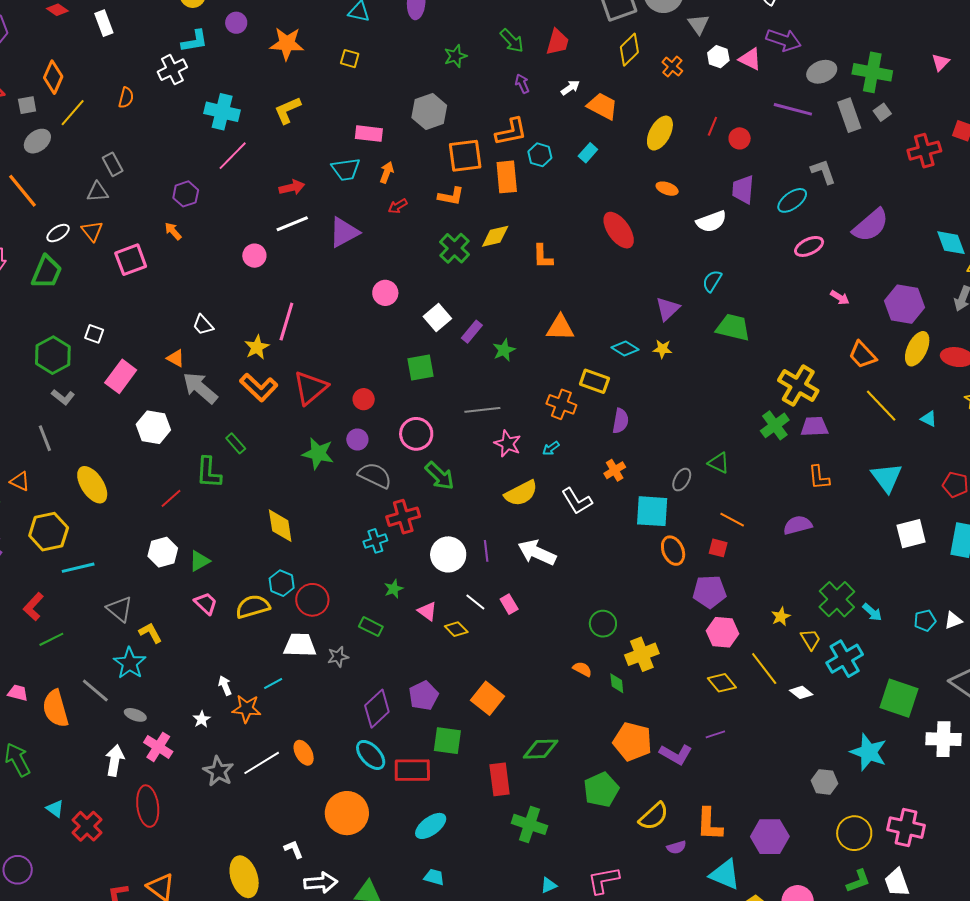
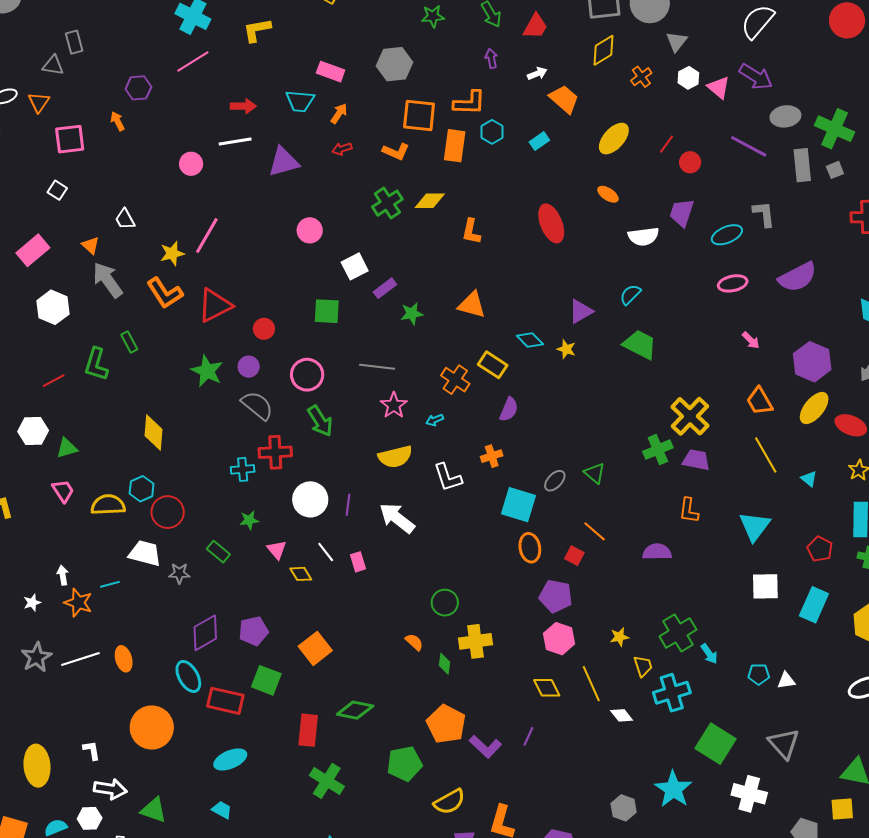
white square: (94, 334) -> (57, 190), moved
purple line: (715, 734) -> (528, 736), turned -60

